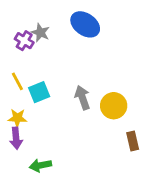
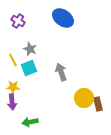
gray star: (40, 33) -> (30, 49), moved
purple cross: (24, 41) -> (18, 21), moved
yellow circle: (114, 106) -> (84, 98), moved

